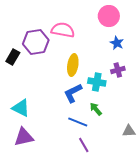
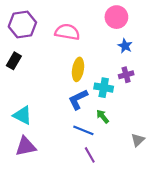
purple hexagon: (36, 42) -> (22, 25), moved
gray triangle: (129, 131) -> (138, 140), turned -40

